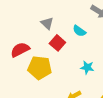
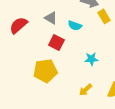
gray triangle: (47, 23) -> (51, 18), moved
red semicircle: (20, 50) -> (18, 25), moved

